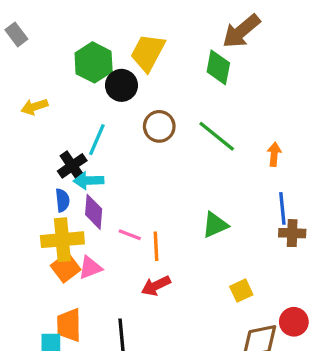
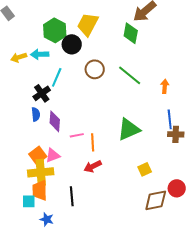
cyan arrow: (89, 181) -> (40, 54), moved
green triangle: (215, 225) -> (129, 129), size x1.4
pink line: (130, 235) -> (77, 135), turned -32
yellow cross: (62, 240) -> (41, 172), moved

